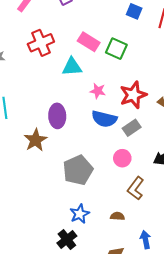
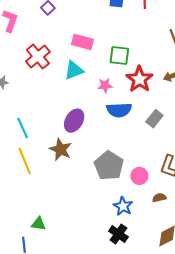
green square: (116, 49) -> (119, 55), moved
purple ellipse: (57, 116) -> (74, 121), turned 50
gray rectangle: (132, 128) -> (154, 119), moved
pink circle: (122, 158) -> (139, 176), moved

